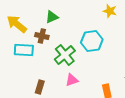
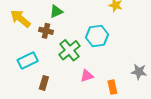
cyan rectangle: (24, 50) -> (28, 60), moved, turned -30
pink triangle: (72, 80) -> (87, 76), moved

